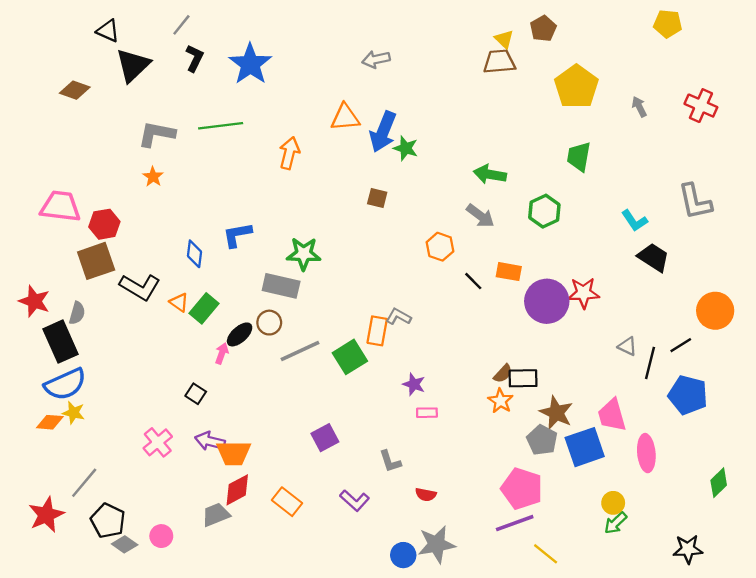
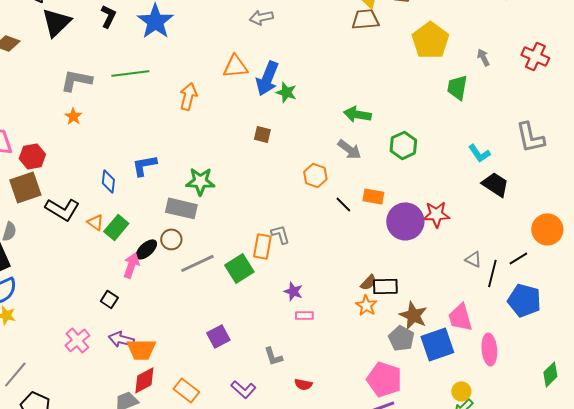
green trapezoid: (579, 157) -> (457, 87), moved
gray L-shape: (398, 317) -> (280, 234), turned 45
pink arrow: (222, 353) -> (131, 265), size x1.4

